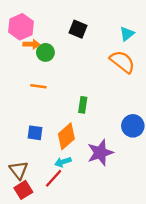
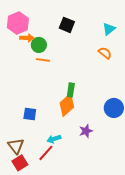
orange semicircle: (122, 62) -> (105, 53), size x0.6
orange line: (38, 86) -> (43, 60), moved
orange diamond: (66, 136) -> (67, 105), moved
purple star: (100, 153) -> (86, 131), size x0.6

